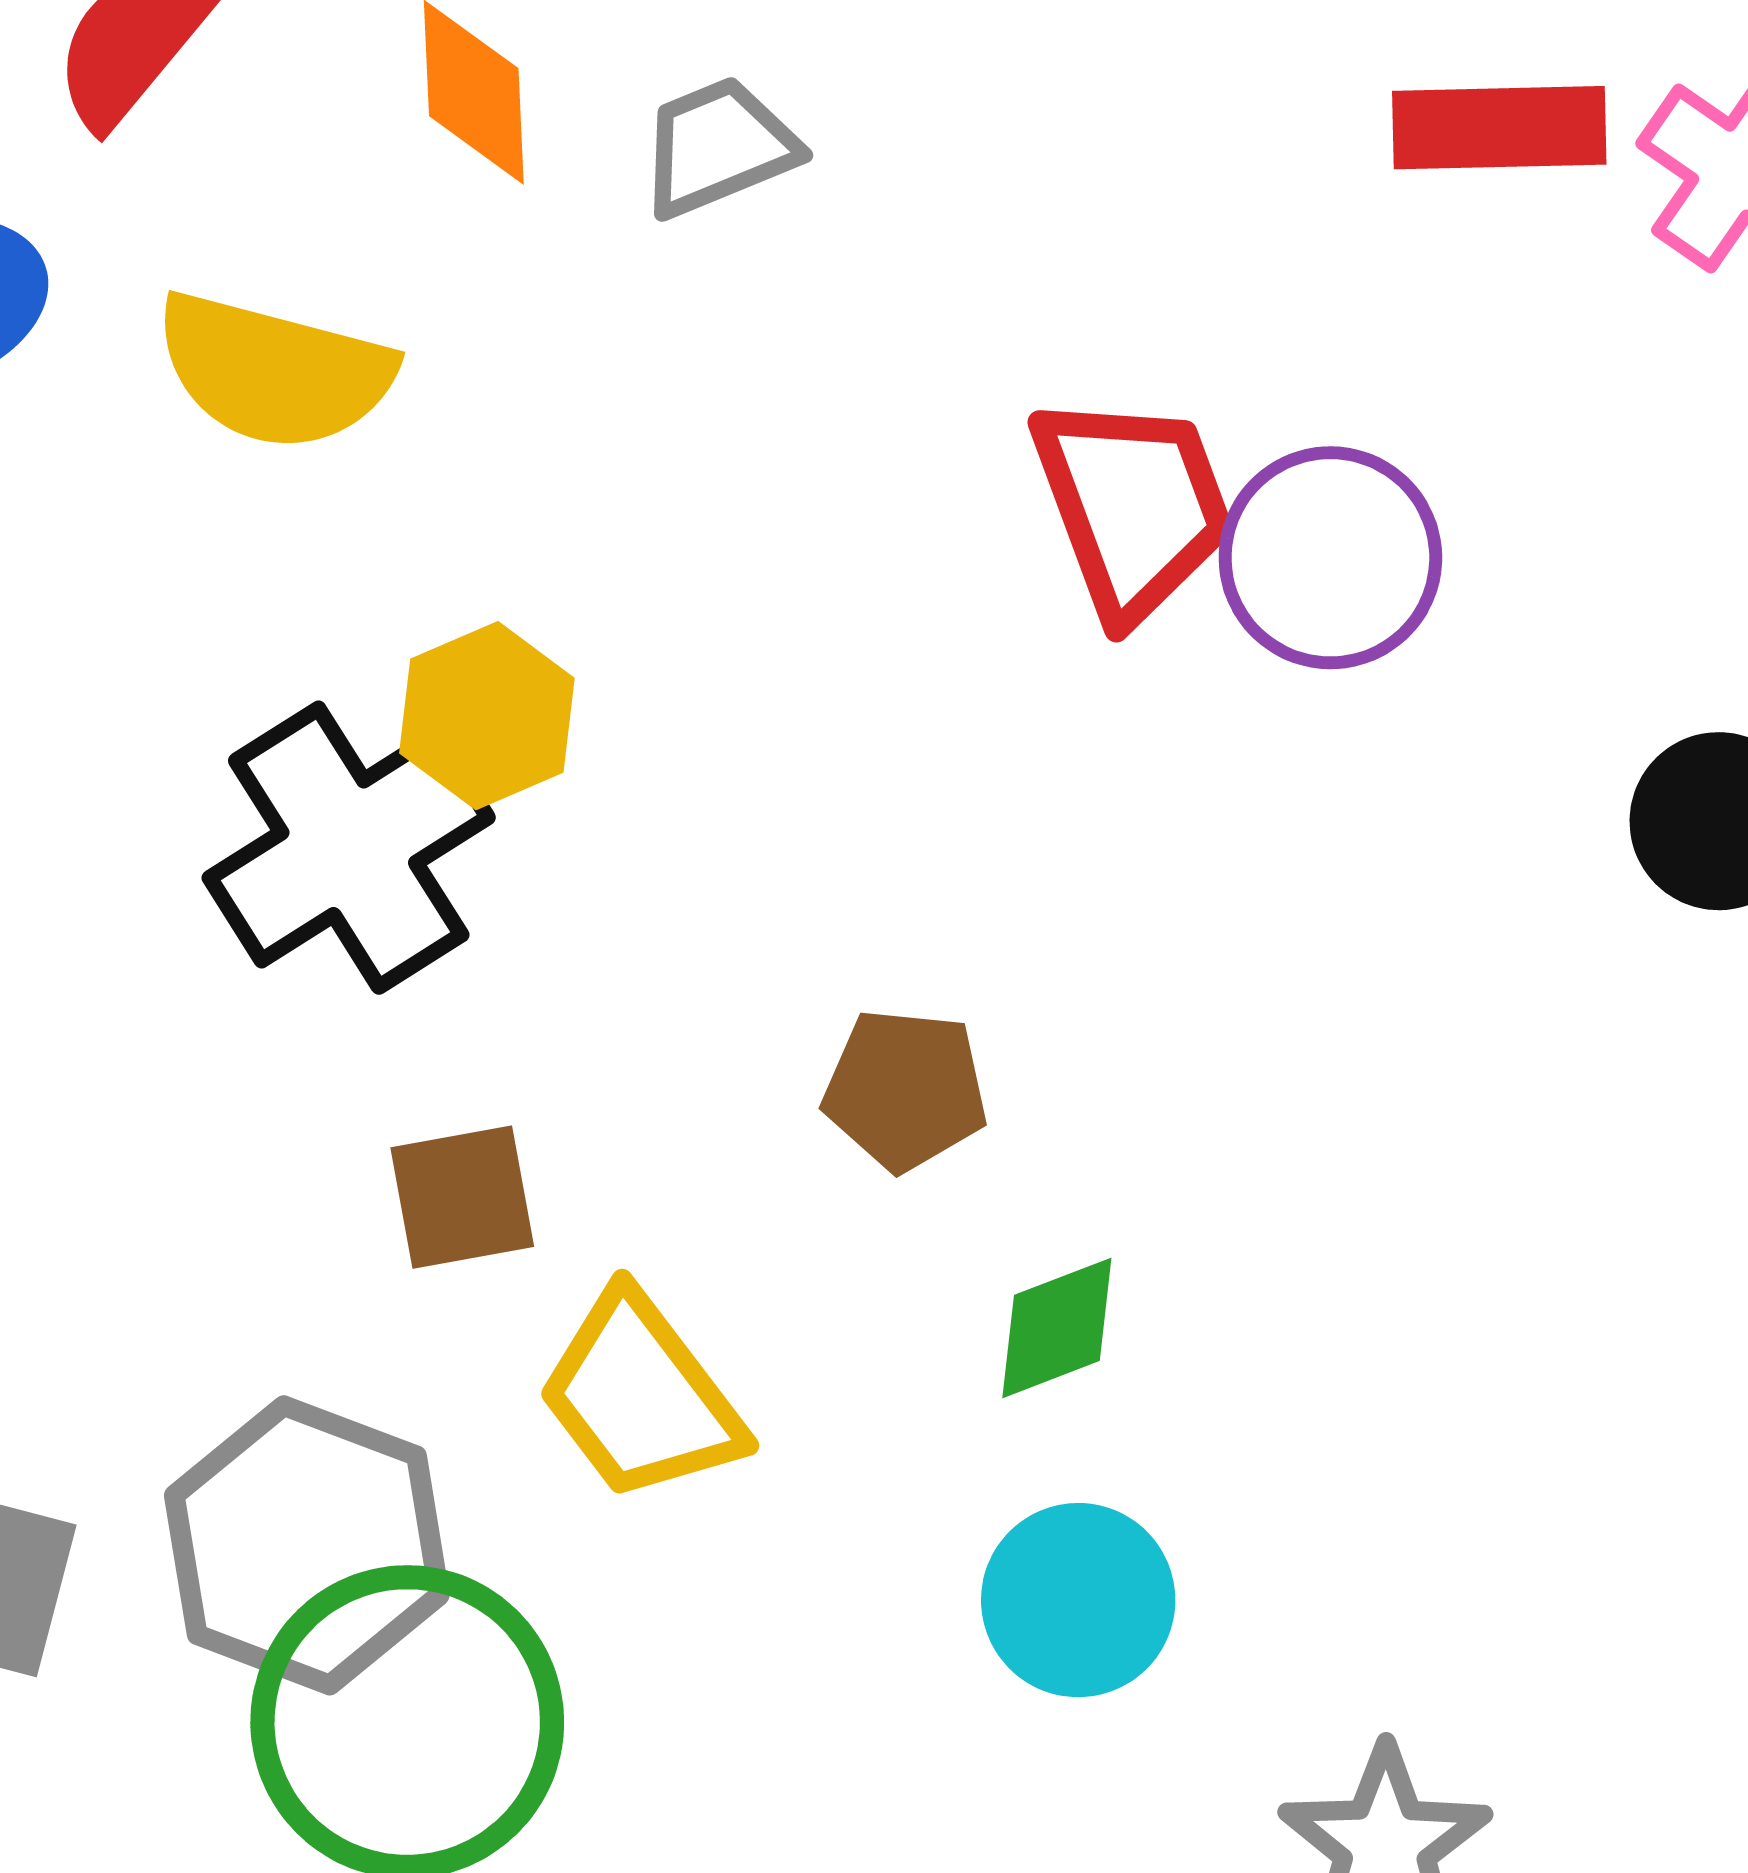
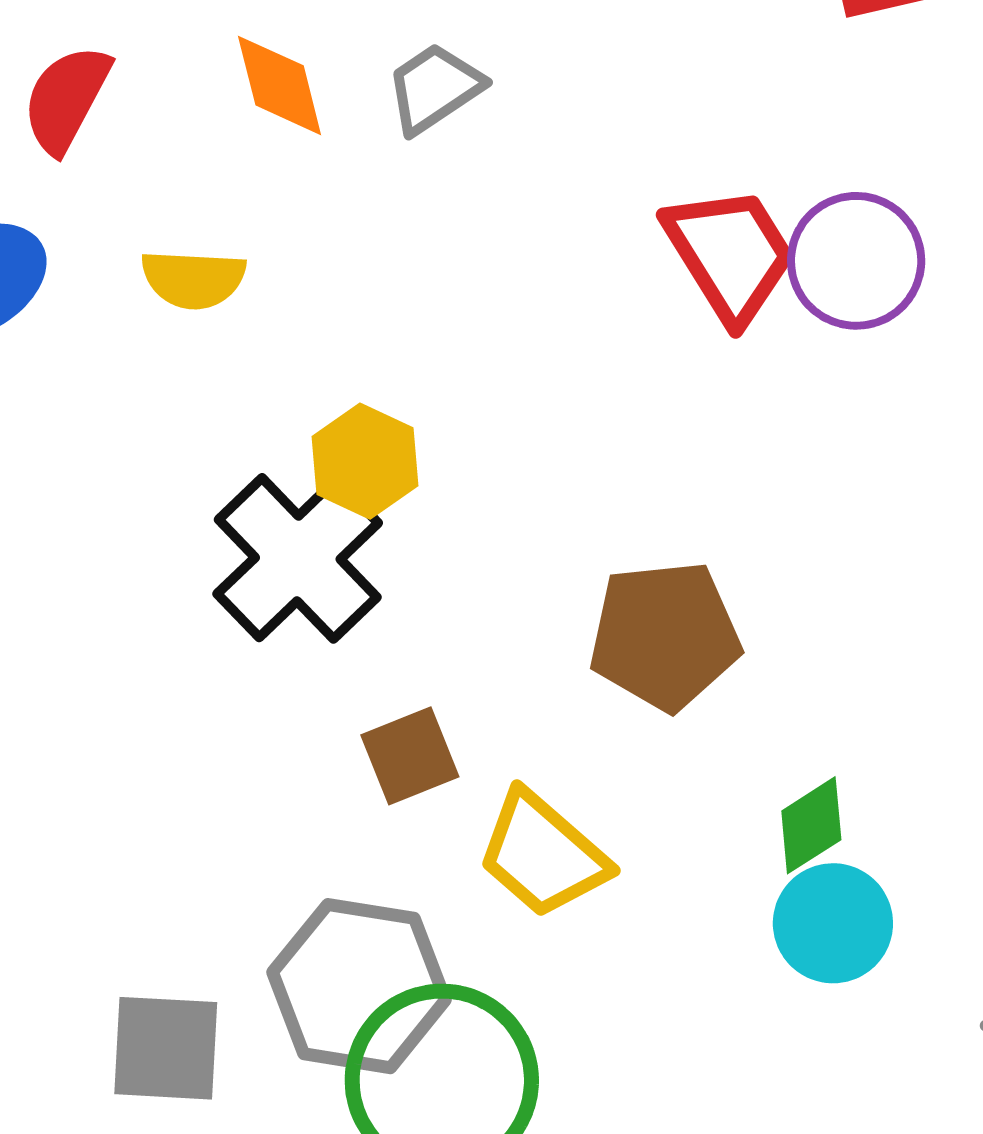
yellow semicircle: (274, 371) -> (193, 279), size x0.7
brown pentagon: (905, 1090) -> (665, 636), size x1.5
green diamond: (1057, 1328) -> (811, 825), moved

